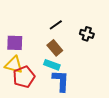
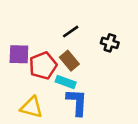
yellow triangle: (14, 65) -> (32, 107), moved
red pentagon: (24, 77) -> (43, 66), moved

